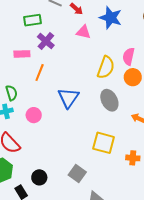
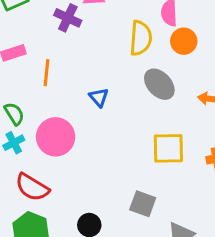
purple cross: (46, 41) -> (68, 18), moved
blue triangle: (68, 98) -> (99, 97), size x0.6
pink circle: (34, 115) -> (56, 137), size x1.6

